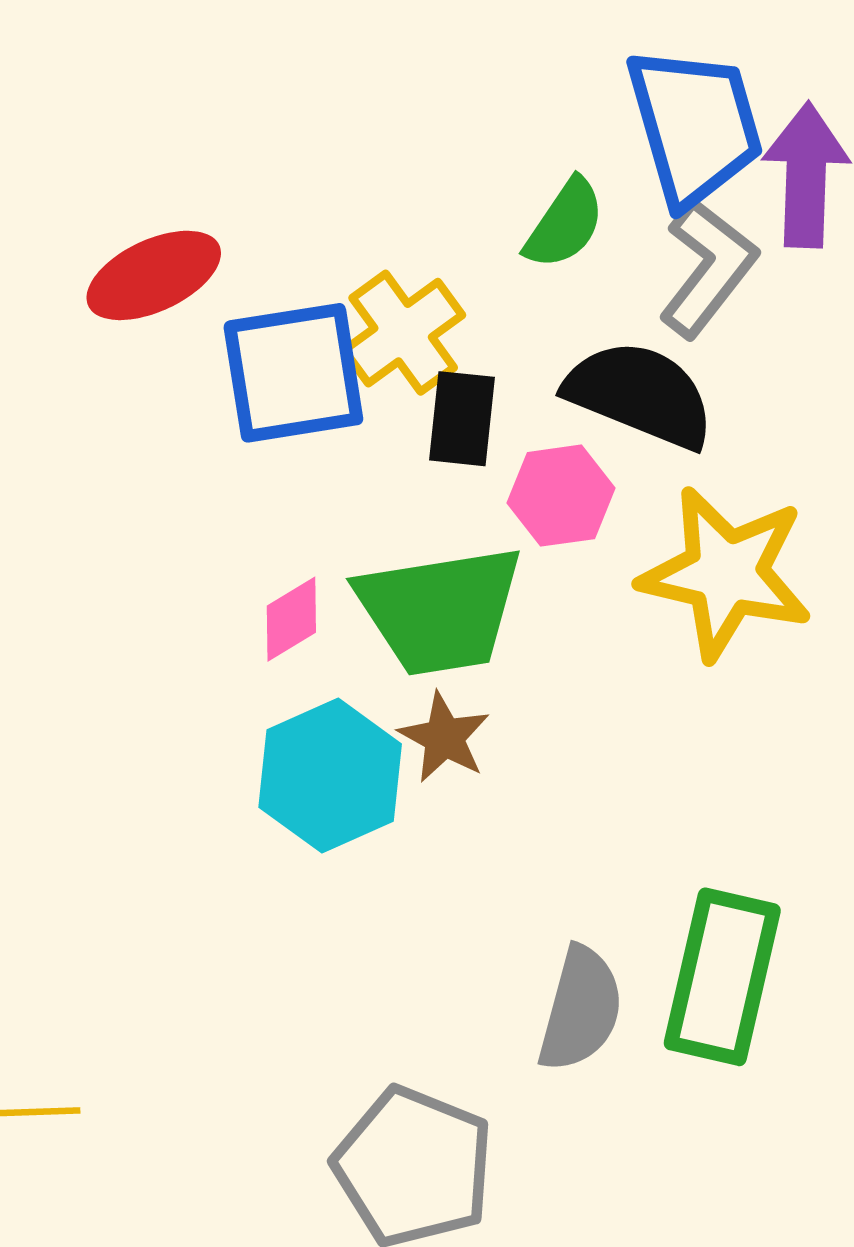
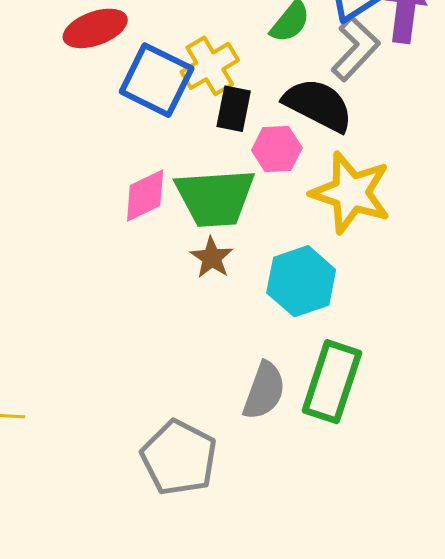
blue square: (293, 373) -> (157, 80), turned 30
pink diamond: (291, 619) -> (145, 196), size x1.4
cyan hexagon: (330, 776) -> (301, 281), moved

